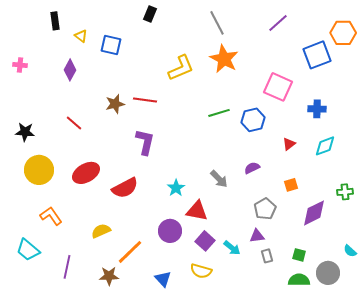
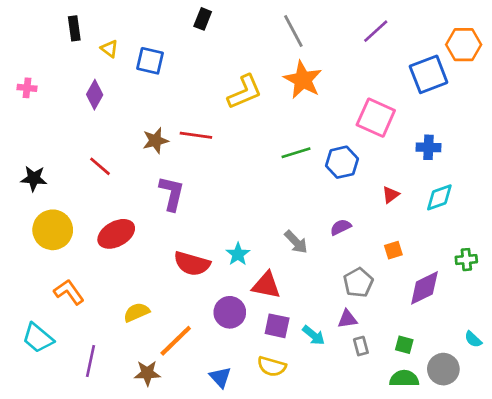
purple L-shape: (145, 142) -> (172, 193), moved
red semicircle: (125, 188) -> (192, 264), moved, turned 44
purple square: (205, 241) -> (277, 326), turned -30

